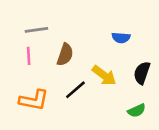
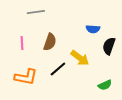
gray line: (36, 30) -> (36, 12), moved
black semicircle: (142, 73) -> (109, 46), moved

